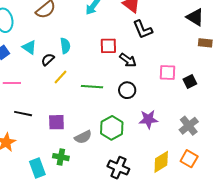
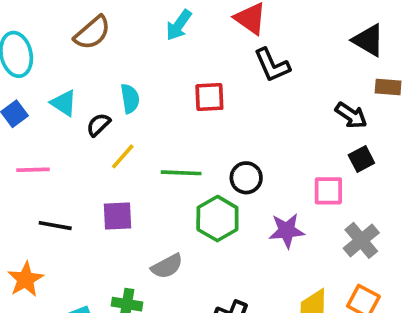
black arrow: (128, 60) -> (351, 115), moved
pink square: (167, 72) -> (328, 191), moved
purple square: (56, 122) -> (117, 216), moved
green hexagon: (112, 128) -> (217, 219), moved

